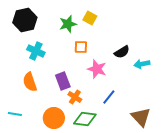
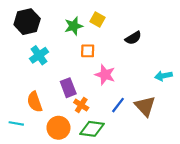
cyan cross: (36, 51) -> (39, 55), turned 30
black semicircle: (122, 52) -> (133, 38), moved
cyan arrow: (142, 64) -> (163, 76), moved
orange semicircle: (30, 82) -> (35, 102), moved
brown triangle: (141, 117) -> (145, 106), moved

